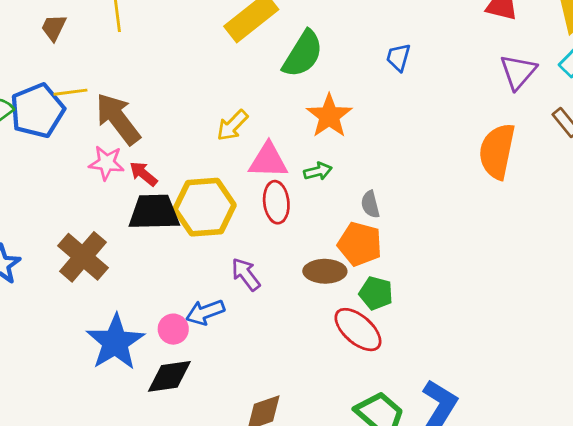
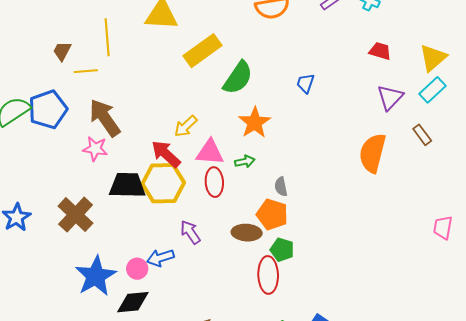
yellow line: (70, 92) -> (86, 71), moved
red arrow: (143, 174) -> (166, 154), moved, size x1.5
red ellipse: (358, 330) -> (268, 275), turned 45

